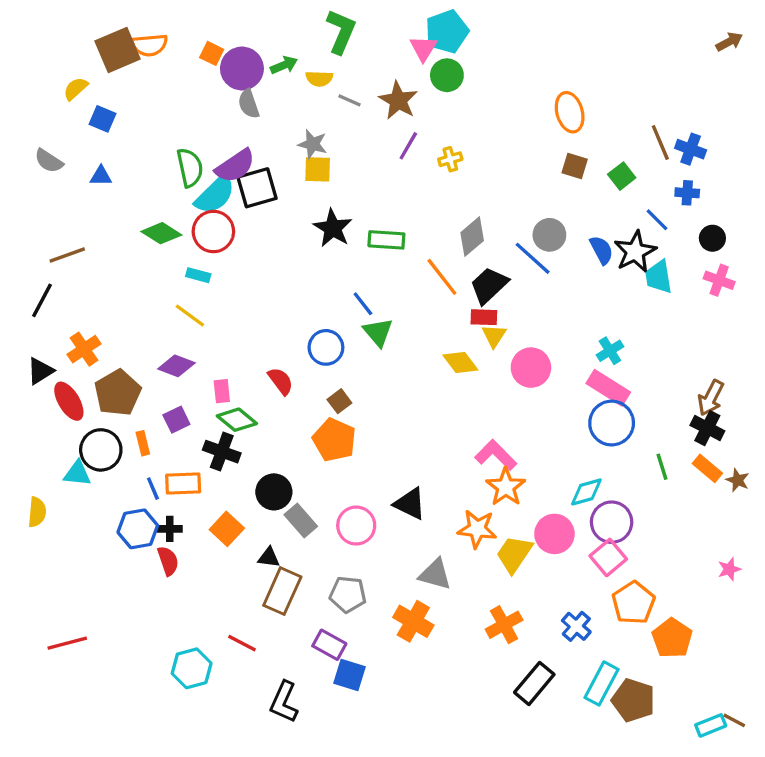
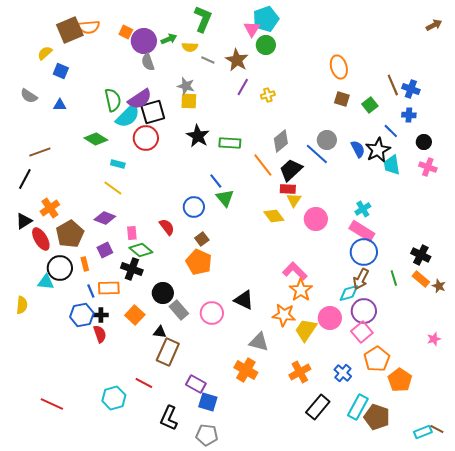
red circle: (213, 231) -> (146, 138), moved
brown arrow: (711, 398) -> (361, 279), moved
gray pentagon: (348, 594) -> (207, 435), moved
red line: (67, 643) -> (52, 404), moved, turned 40

